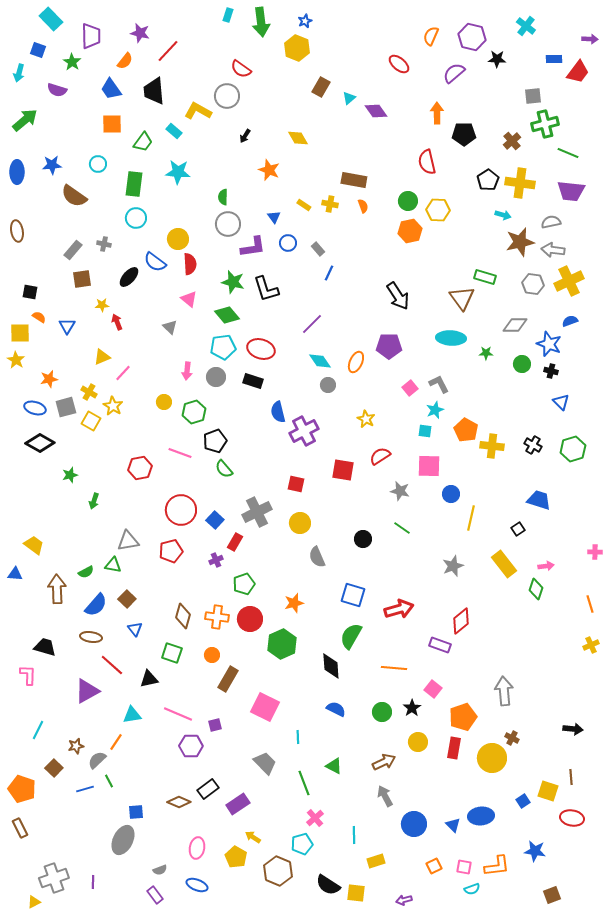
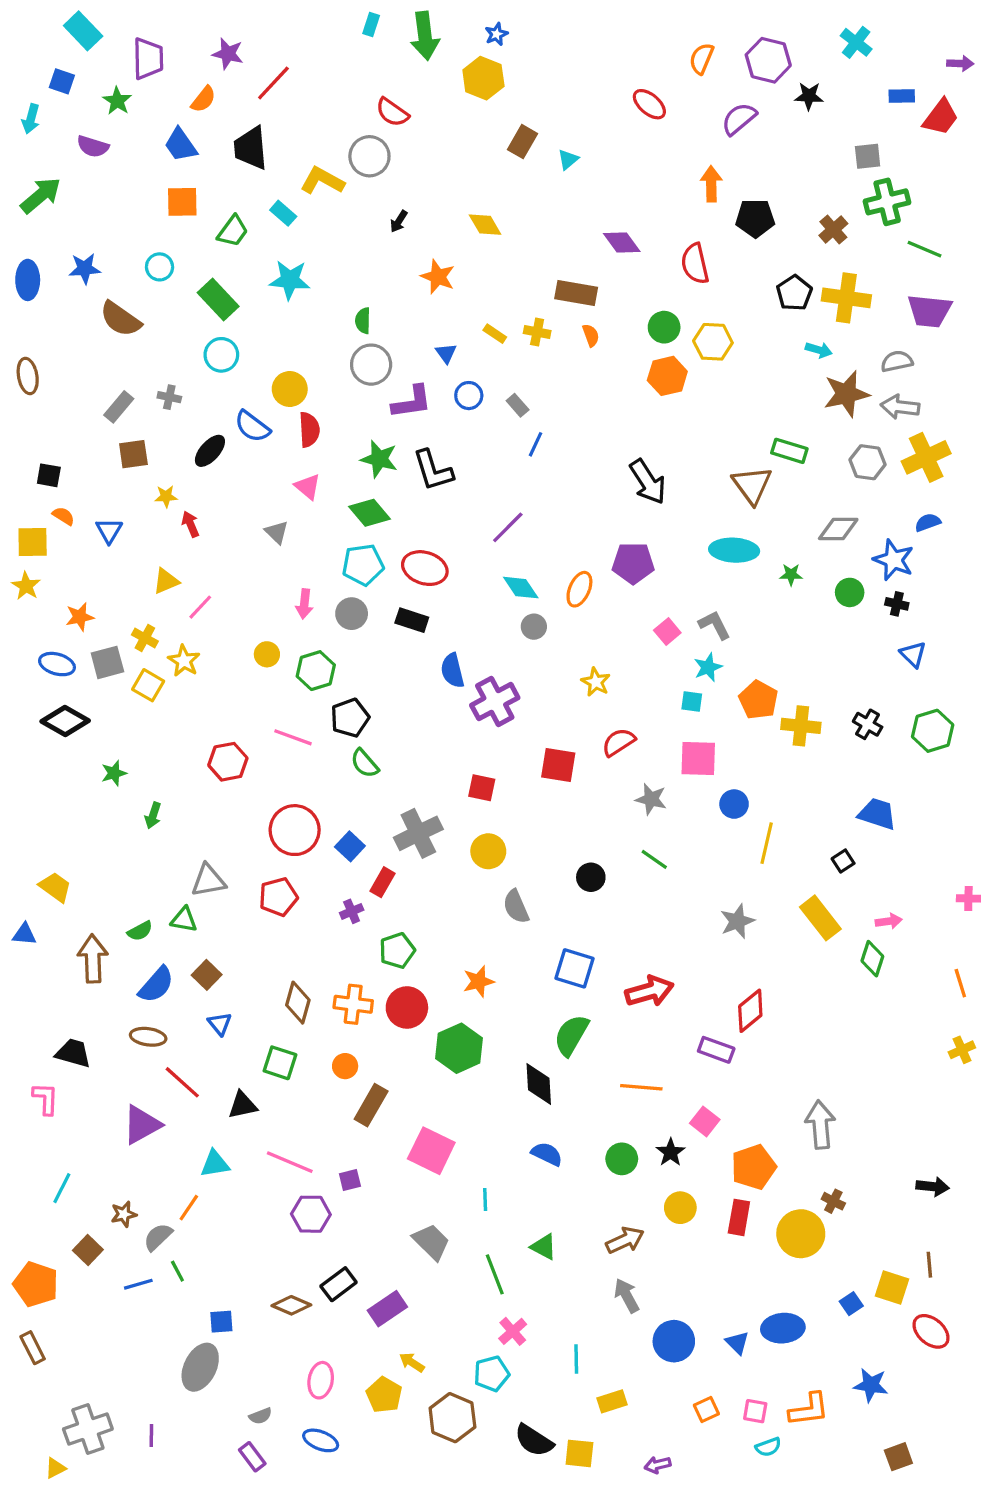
purple diamond: (376, 111) -> (622, 243), moved
green rectangle: (134, 184) -> (218, 299), turned -50
red ellipse: (572, 818) -> (931, 1331), turned 30

